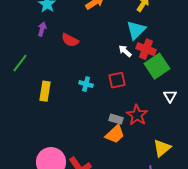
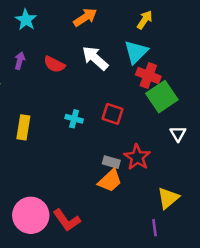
purple arrow: (42, 29) -> (20, 61), moved
white arrow: (125, 51) -> (95, 58), moved, size x1.6
red square: (117, 80) -> (112, 114), turned 30

